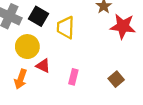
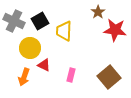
black square: (39, 16) -> (40, 21), turned 30
brown square: (116, 79) -> (109, 77), size x1.6

